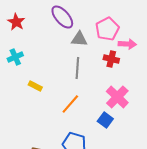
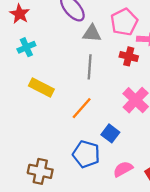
cyan cross: (15, 57) -> (26, 47), moved
yellow rectangle: (35, 86) -> (41, 87), size x1.5
blue square: (105, 120) -> (110, 133), moved

